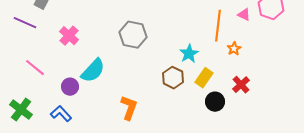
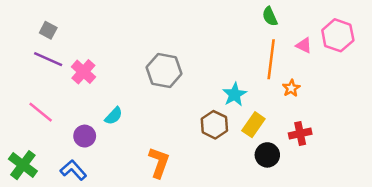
purple line: (25, 23) -> (48, 59), moved
cyan semicircle: (93, 71) -> (114, 116), size x0.6
red cross: (241, 85) -> (300, 134), turned 30

